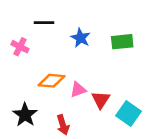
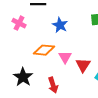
blue star: (81, 38) -> (60, 25), moved
pink triangle: (78, 90) -> (65, 57), turned -40

